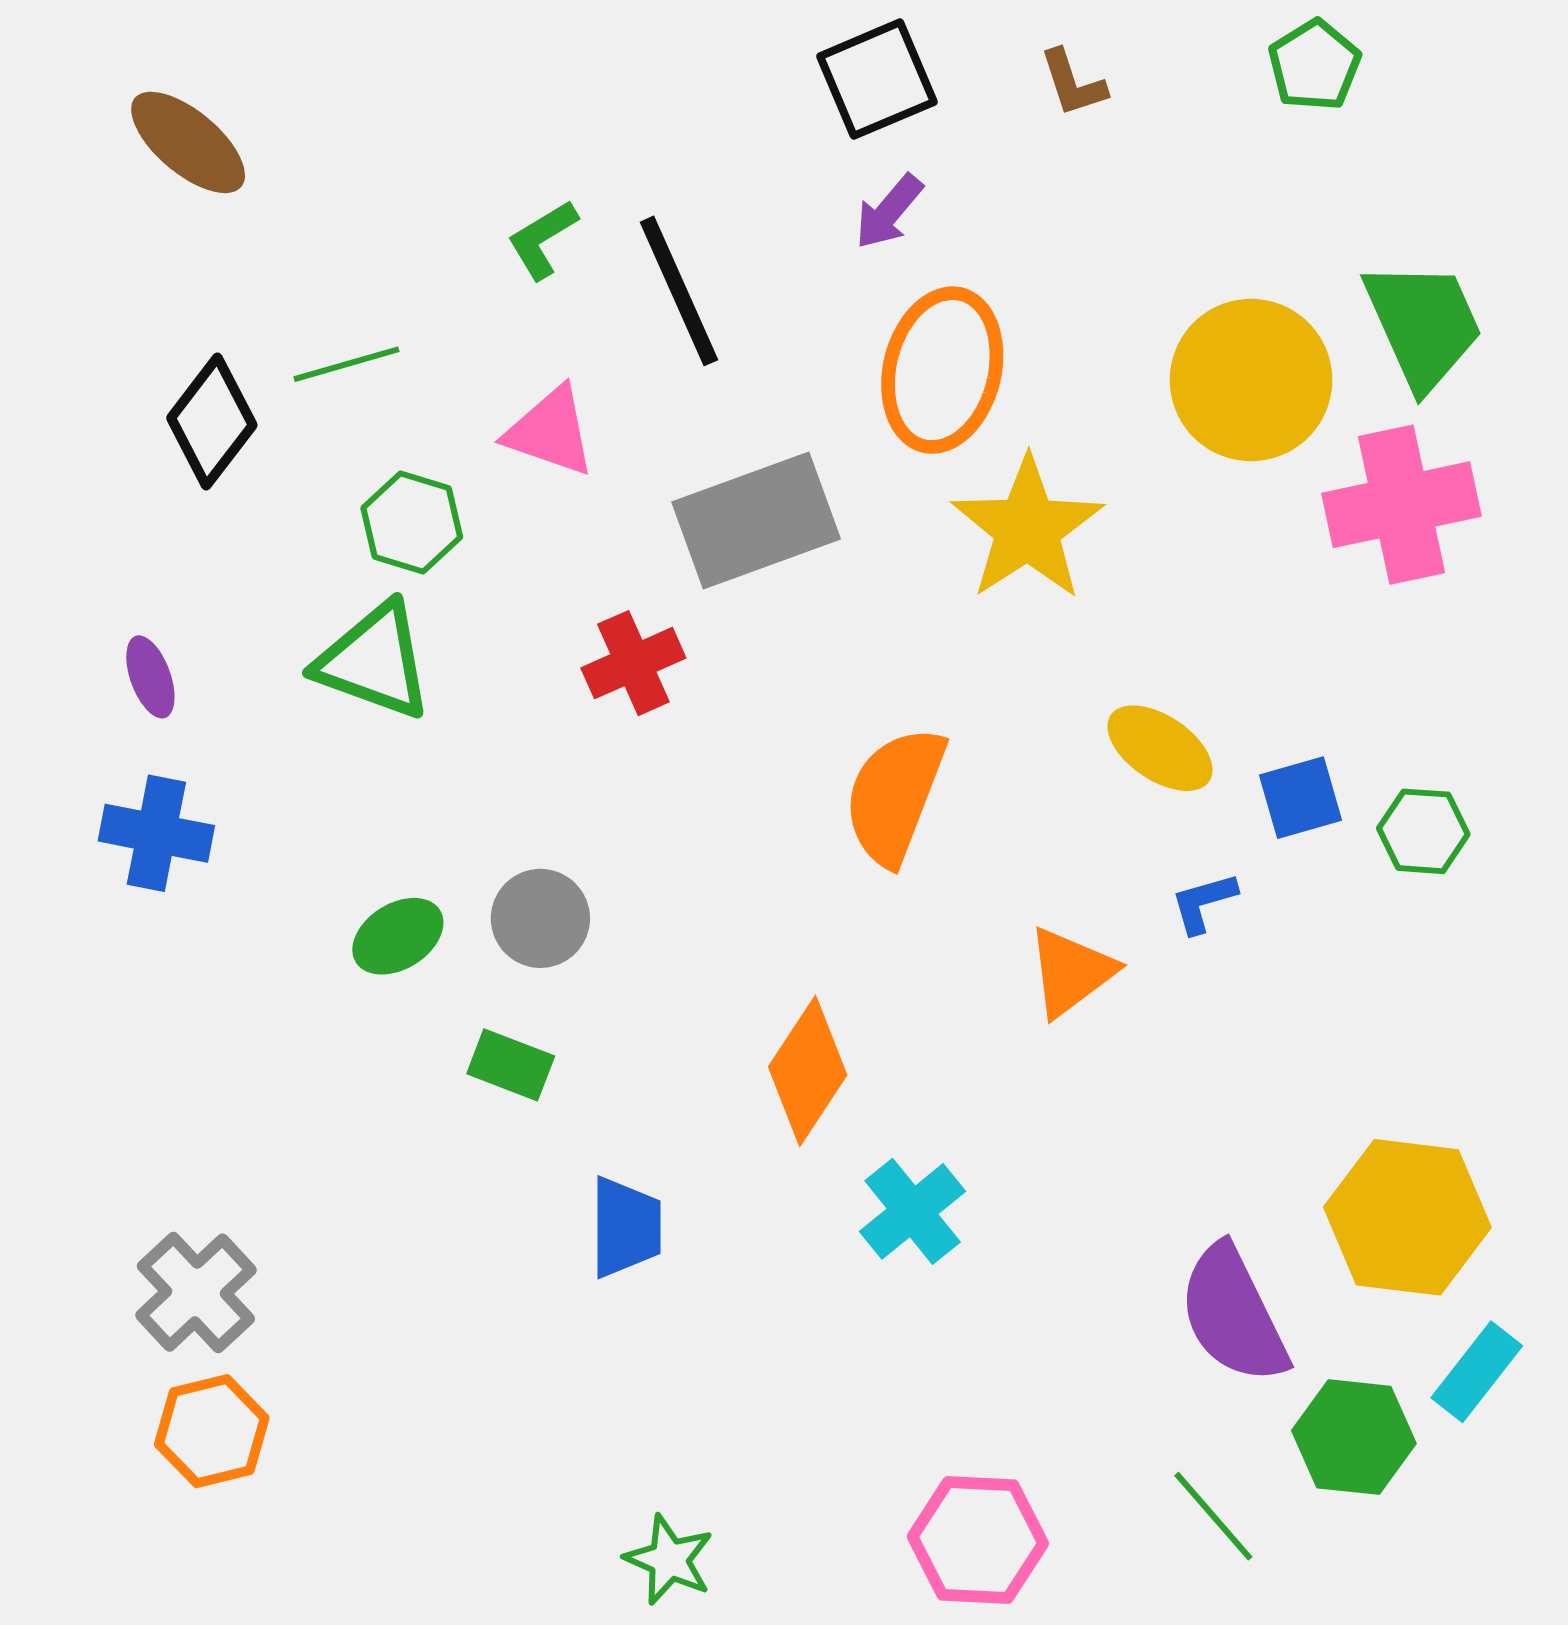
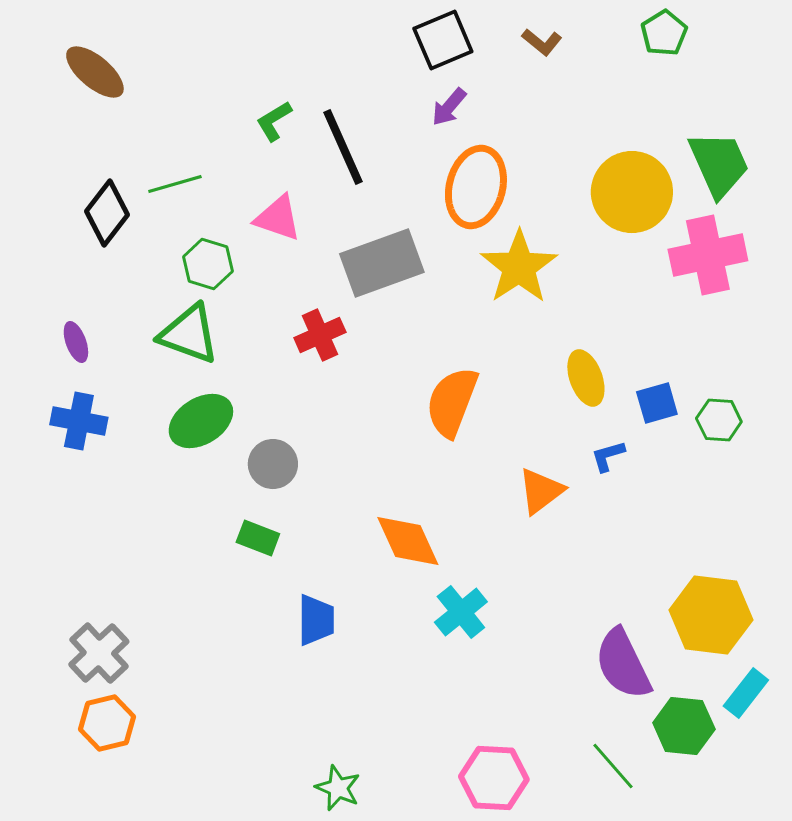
brown L-shape: (1073, 83) -> (542, 42), turned -33
yellow ellipse: (1160, 748) -> (586, 378), turned 36
green ellipse: (398, 936) -> (201, 421), moved, size x1.4
orange diamond: (808, 1071) -> (408, 541), turned -58

